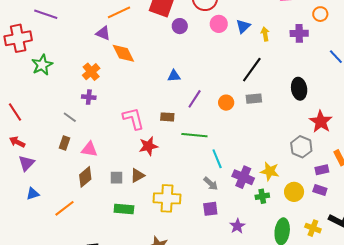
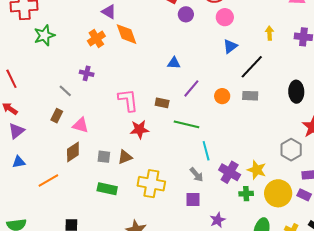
blue triangle: (243, 26) -> (230, 46), moved
orange cross: (91, 72) -> (96, 38), moved
yellow circle: (294, 192) -> (278, 193), size x1.4

